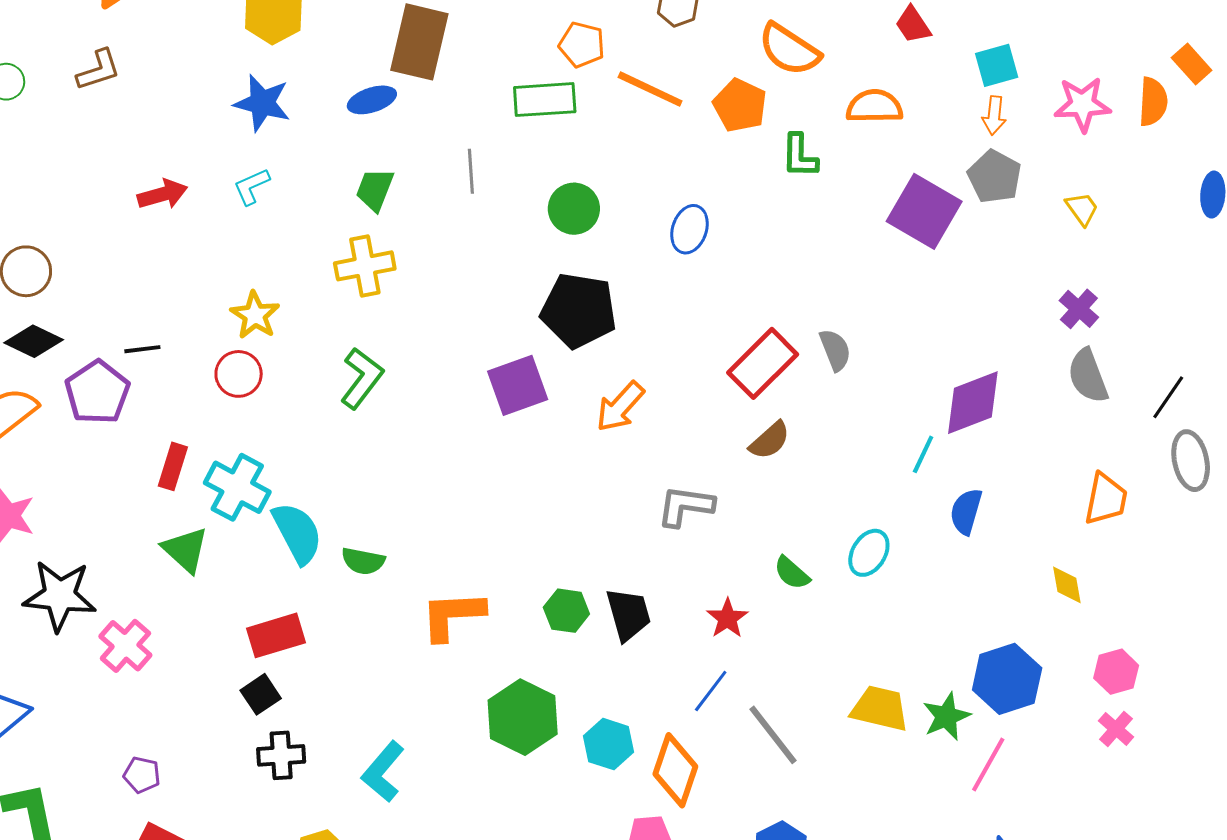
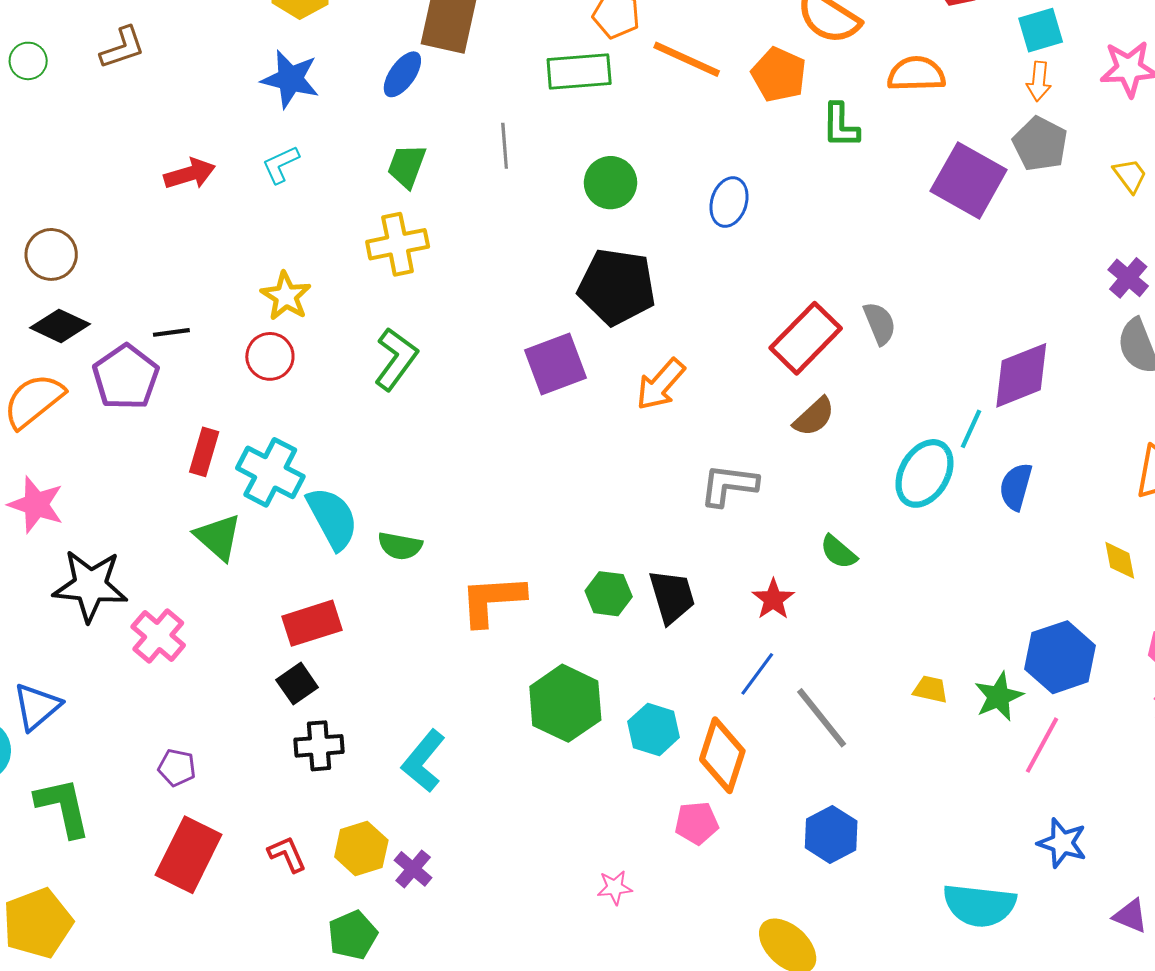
blue ellipse: (372, 100) -> (402, 74), turned -36
cyan ellipse: (869, 553) -> (924, 473), moved, size x1.4
yellow trapezoid: (880, 708) -> (930, 689), size x0.6

